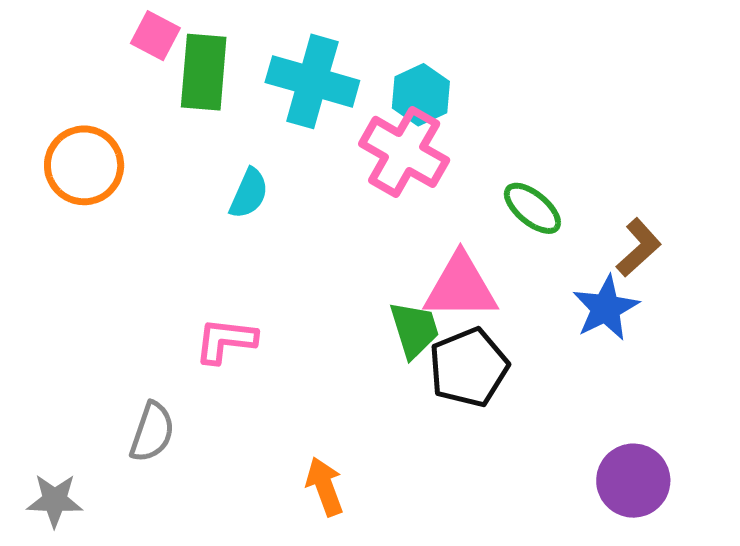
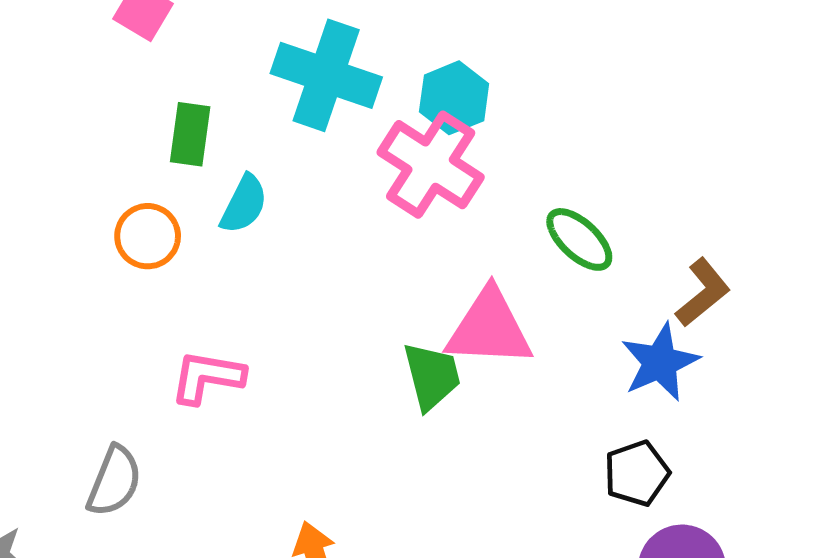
green rectangle: (204, 72) -> (190, 134), moved, size x0.7
orange circle: (84, 165) -> (148, 236), moved, size x0.7
black pentagon: (469, 367) -> (637, 473), moved, size x0.7

